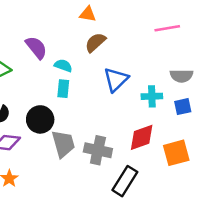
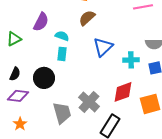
purple semicircle: (36, 48) -> (41, 22), turned 66
gray trapezoid: (63, 144) -> (62, 113), moved
gray cross: (98, 150) -> (89, 102), turned 30

